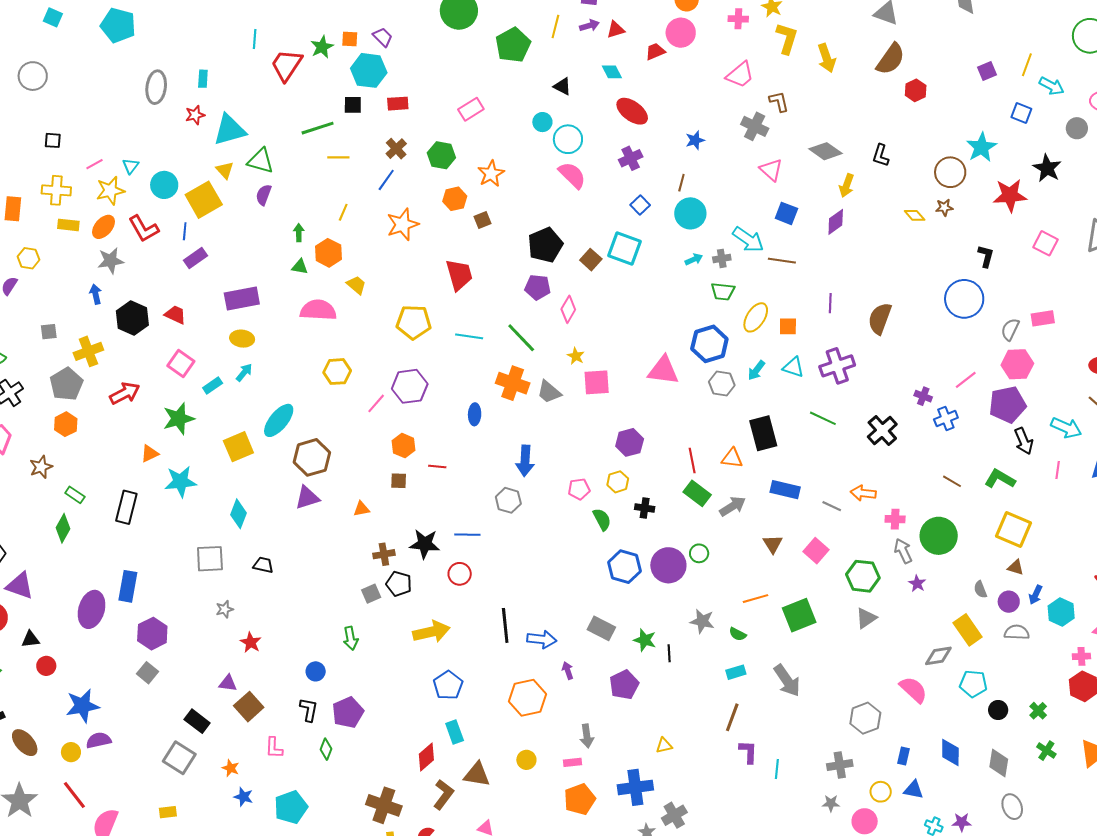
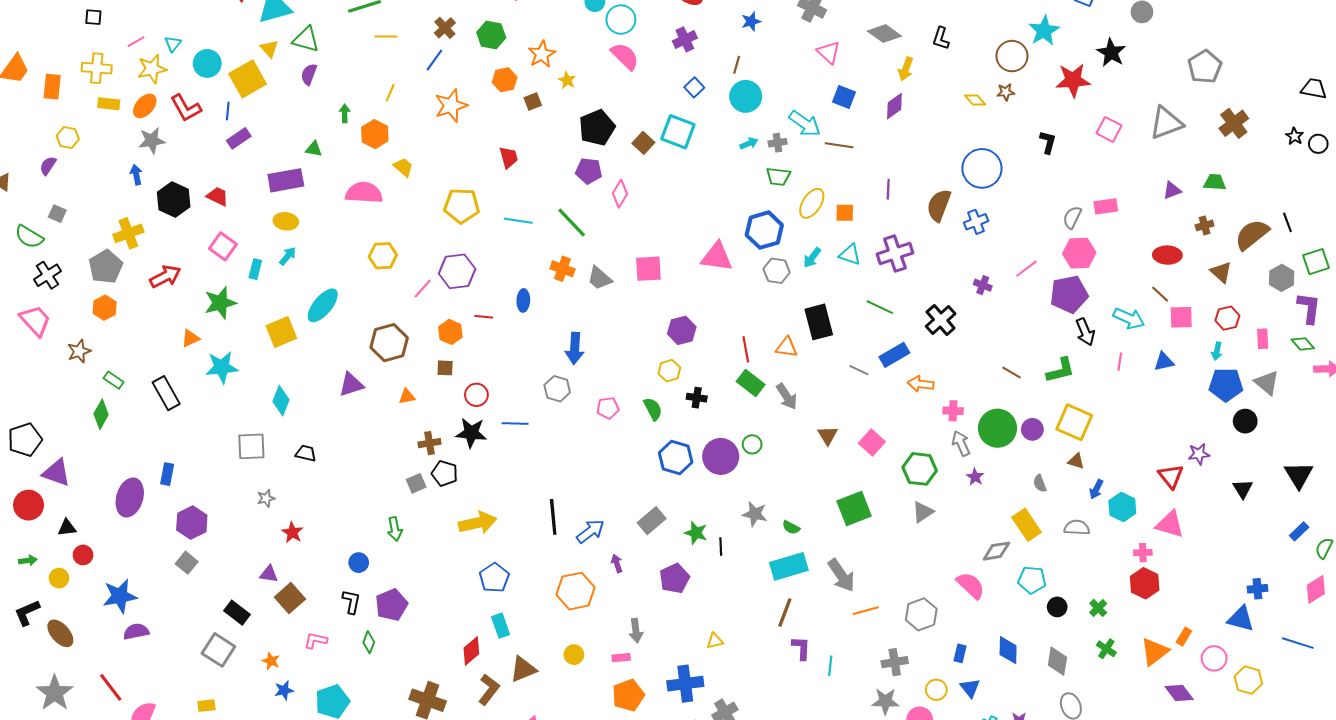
green triangle: (300, 267) -> (314, 149), moved
red trapezoid: (459, 275) -> (509, 157), size x0.7
blue circle: (964, 299) -> (982, 168), moved
gray square: (49, 332) -> (57, 214), moved, turned 30
yellow star: (576, 356) -> (567, 80), moved
orange cross: (513, 383) -> (562, 269), size x0.7
cyan rectangle: (213, 386) -> (255, 269), turned -42
blue cross: (946, 418) -> (976, 222), moved
brown hexagon: (312, 457) -> (389, 343), moved
red line: (437, 466) -> (484, 317), moved
green L-shape: (1000, 479) -> (1061, 370), turned 136
pink pentagon: (579, 489) -> (608, 408), moved
blue rectangle: (785, 490) -> (894, 355), moved, turned -44
gray arrow: (733, 506) -> (787, 396), turned 88
gray line: (832, 506) -> (859, 370), moved
black rectangle: (126, 507) -> (166, 393), turned -44
red circle: (460, 574) -> (476, 395), moved
blue rectangle: (128, 586) -> (167, 474), size x0.7
orange line: (756, 599) -> (866, 611), moved
purple circle: (1009, 602) -> (1032, 429), moved
gray rectangle: (601, 628) -> (652, 521), turned -68
blue arrow: (542, 639) -> (590, 531), turned -44
cyan rectangle: (736, 672) -> (789, 566), size x1.8
pink L-shape: (274, 748) -> (316, 640), turned 100
yellow circle: (71, 752) -> (59, 578), moved
brown triangle: (477, 774) -> (523, 669), turned -32
blue triangle: (914, 790) -> (970, 688), turned 40
blue star: (243, 797) -> (284, 690), turned -30
gray star: (831, 803) -> (885, 701), size x1.5

